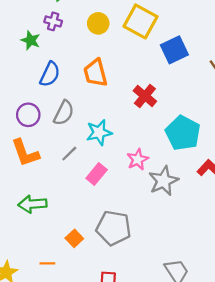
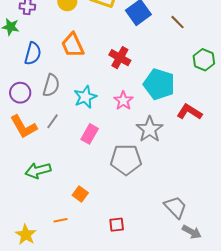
gray line: (69, 154) -> (53, 121), moved
pink star: (138, 159) -> (123, 101), moved
gray pentagon: (114, 228) -> (126, 160), moved

